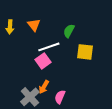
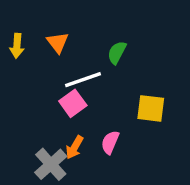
yellow square: (85, 52) -> (151, 108), moved
pink semicircle: (60, 97) -> (110, 142), moved

